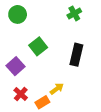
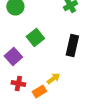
red cross: (21, 94) -> (18, 84), turned -32

